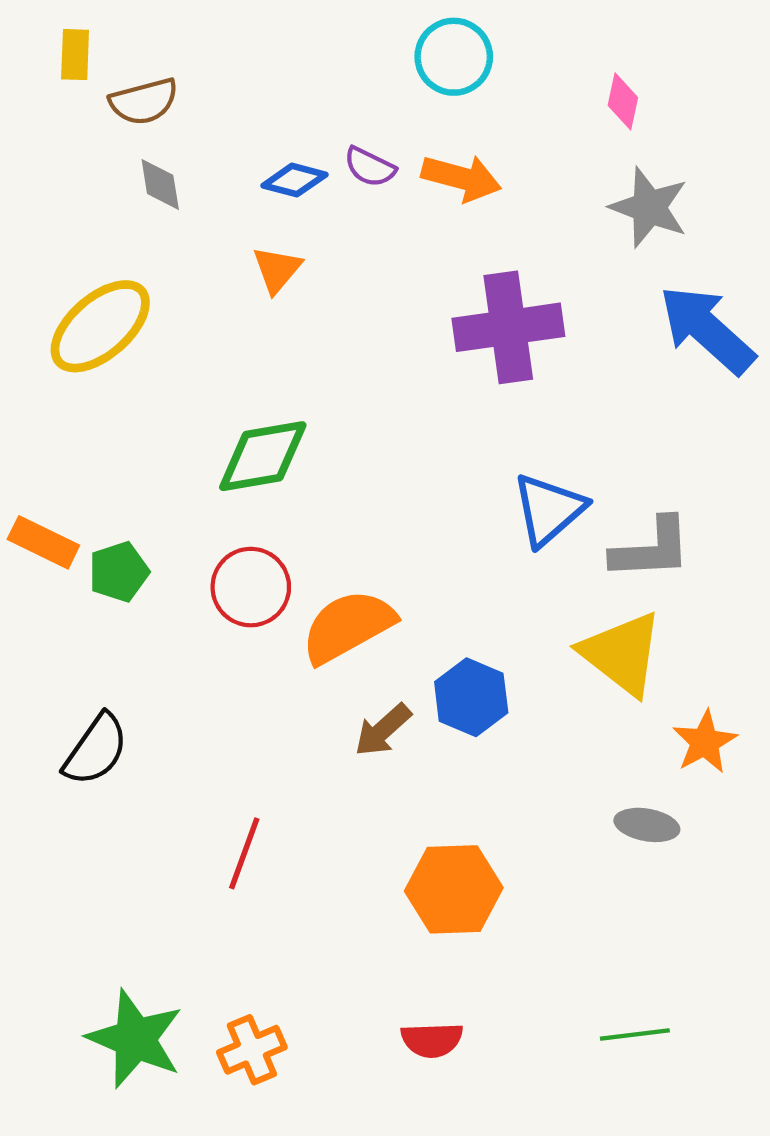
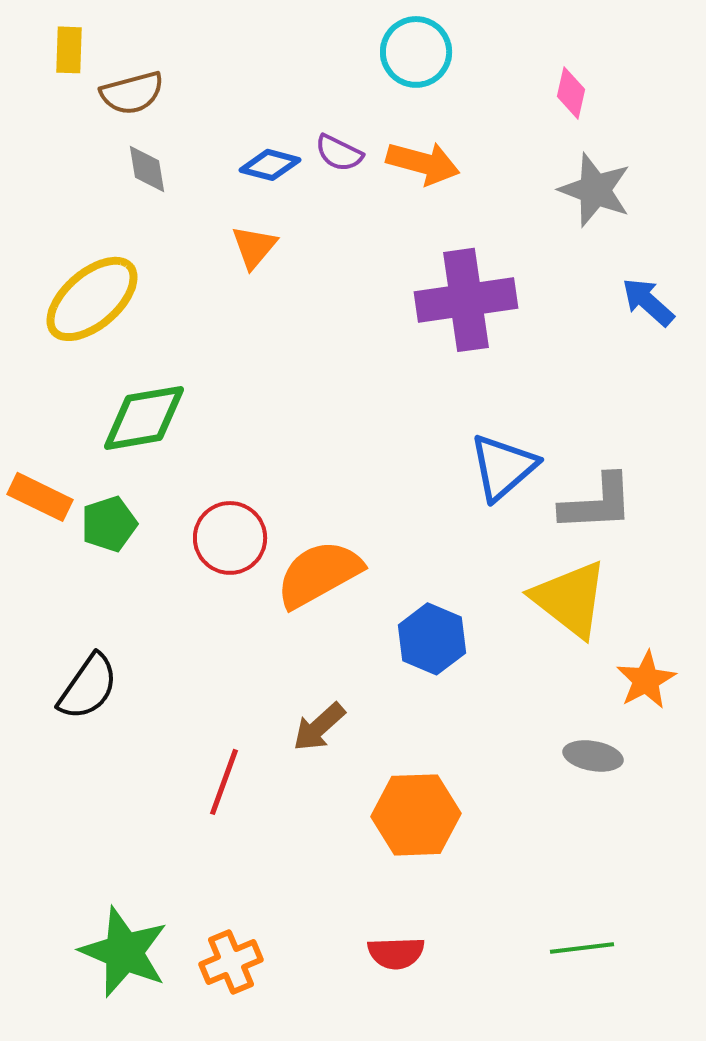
blue arrow: (707, 330) -> (648, 302), size x0.6
green diamond: (263, 456) -> (144, 418), moved
brown arrow: (383, 730) -> (319, 727), moved

